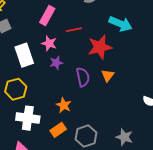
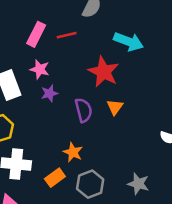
red line: (74, 30) -> (67, 35), moved
red star: (100, 47) -> (104, 72), turned -30
orange star: (64, 105) -> (73, 152), moved

